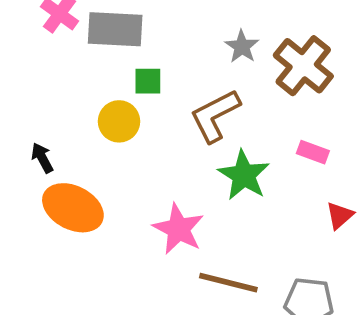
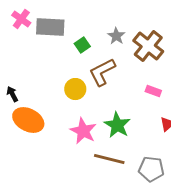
green square: (148, 81) -> (82, 45), moved, turned -35
yellow circle: (119, 121) -> (75, 89), moved
green star: (244, 175) -> (117, 125), moved

